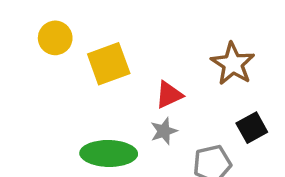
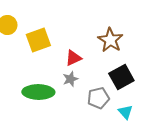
black square: (252, 128) -> (121, 77), size x1.4

